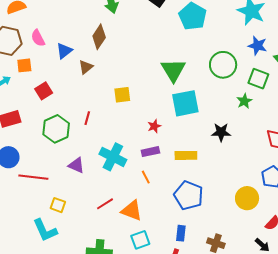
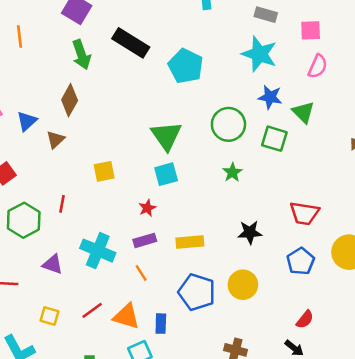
green star: (244, 101) -> (232, 172), moved
cyan square: (185, 103) -> (166, 174), moved, size x0.7
black star: (221, 132) -> (250, 232), moved
yellow circle: (247, 198) -> (243, 285), moved
yellow square: (58, 205) -> (49, 316), moved
blue rectangle: (181, 233) -> (161, 324), moved

